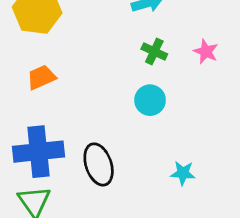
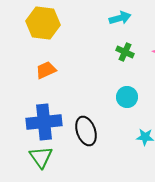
cyan circle: (150, 100) -> (127, 97), moved

